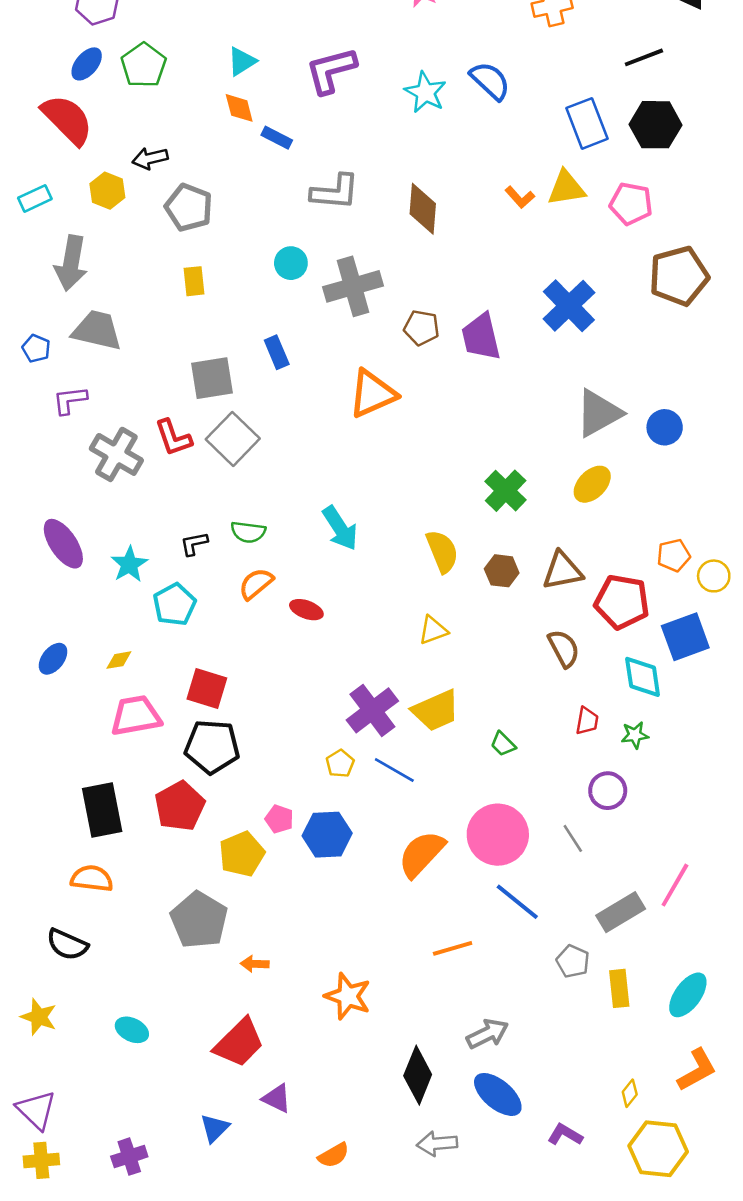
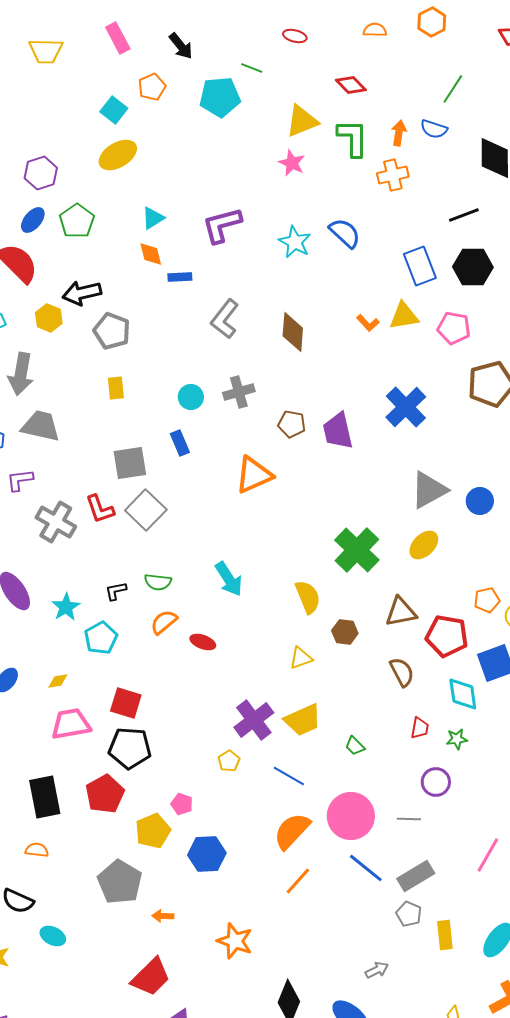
blue rectangle: (277, 138) -> (180, 277), turned -30
black arrow: (150, 158) -> (82, 293), size x1.4
gray L-shape: (335, 192) -> (225, 319), turned 123
cyan circle: (291, 263) -> (191, 397), moved
gray cross: (353, 286) -> (239, 392), size x0.7
green cross: (506, 491) -> (357, 550), size x1.4
brown hexagon: (502, 571) -> (345, 632), moved
blue line: (394, 770) -> (289, 776), moved
blue hexagon: (327, 835) -> (207, 854), moved
gray line: (573, 838) -> (409, 819), turned -55
orange semicircle: (92, 879) -> (37, 850), size x0.7
gray rectangle: (621, 912) -> (416, 876), moved
orange line: (453, 948) -> (298, 881), moved, turned -32
cyan ellipse: (132, 1030) -> (53, 936), moved
gray arrow: (487, 1034) -> (377, 970), moved, size x0.7

